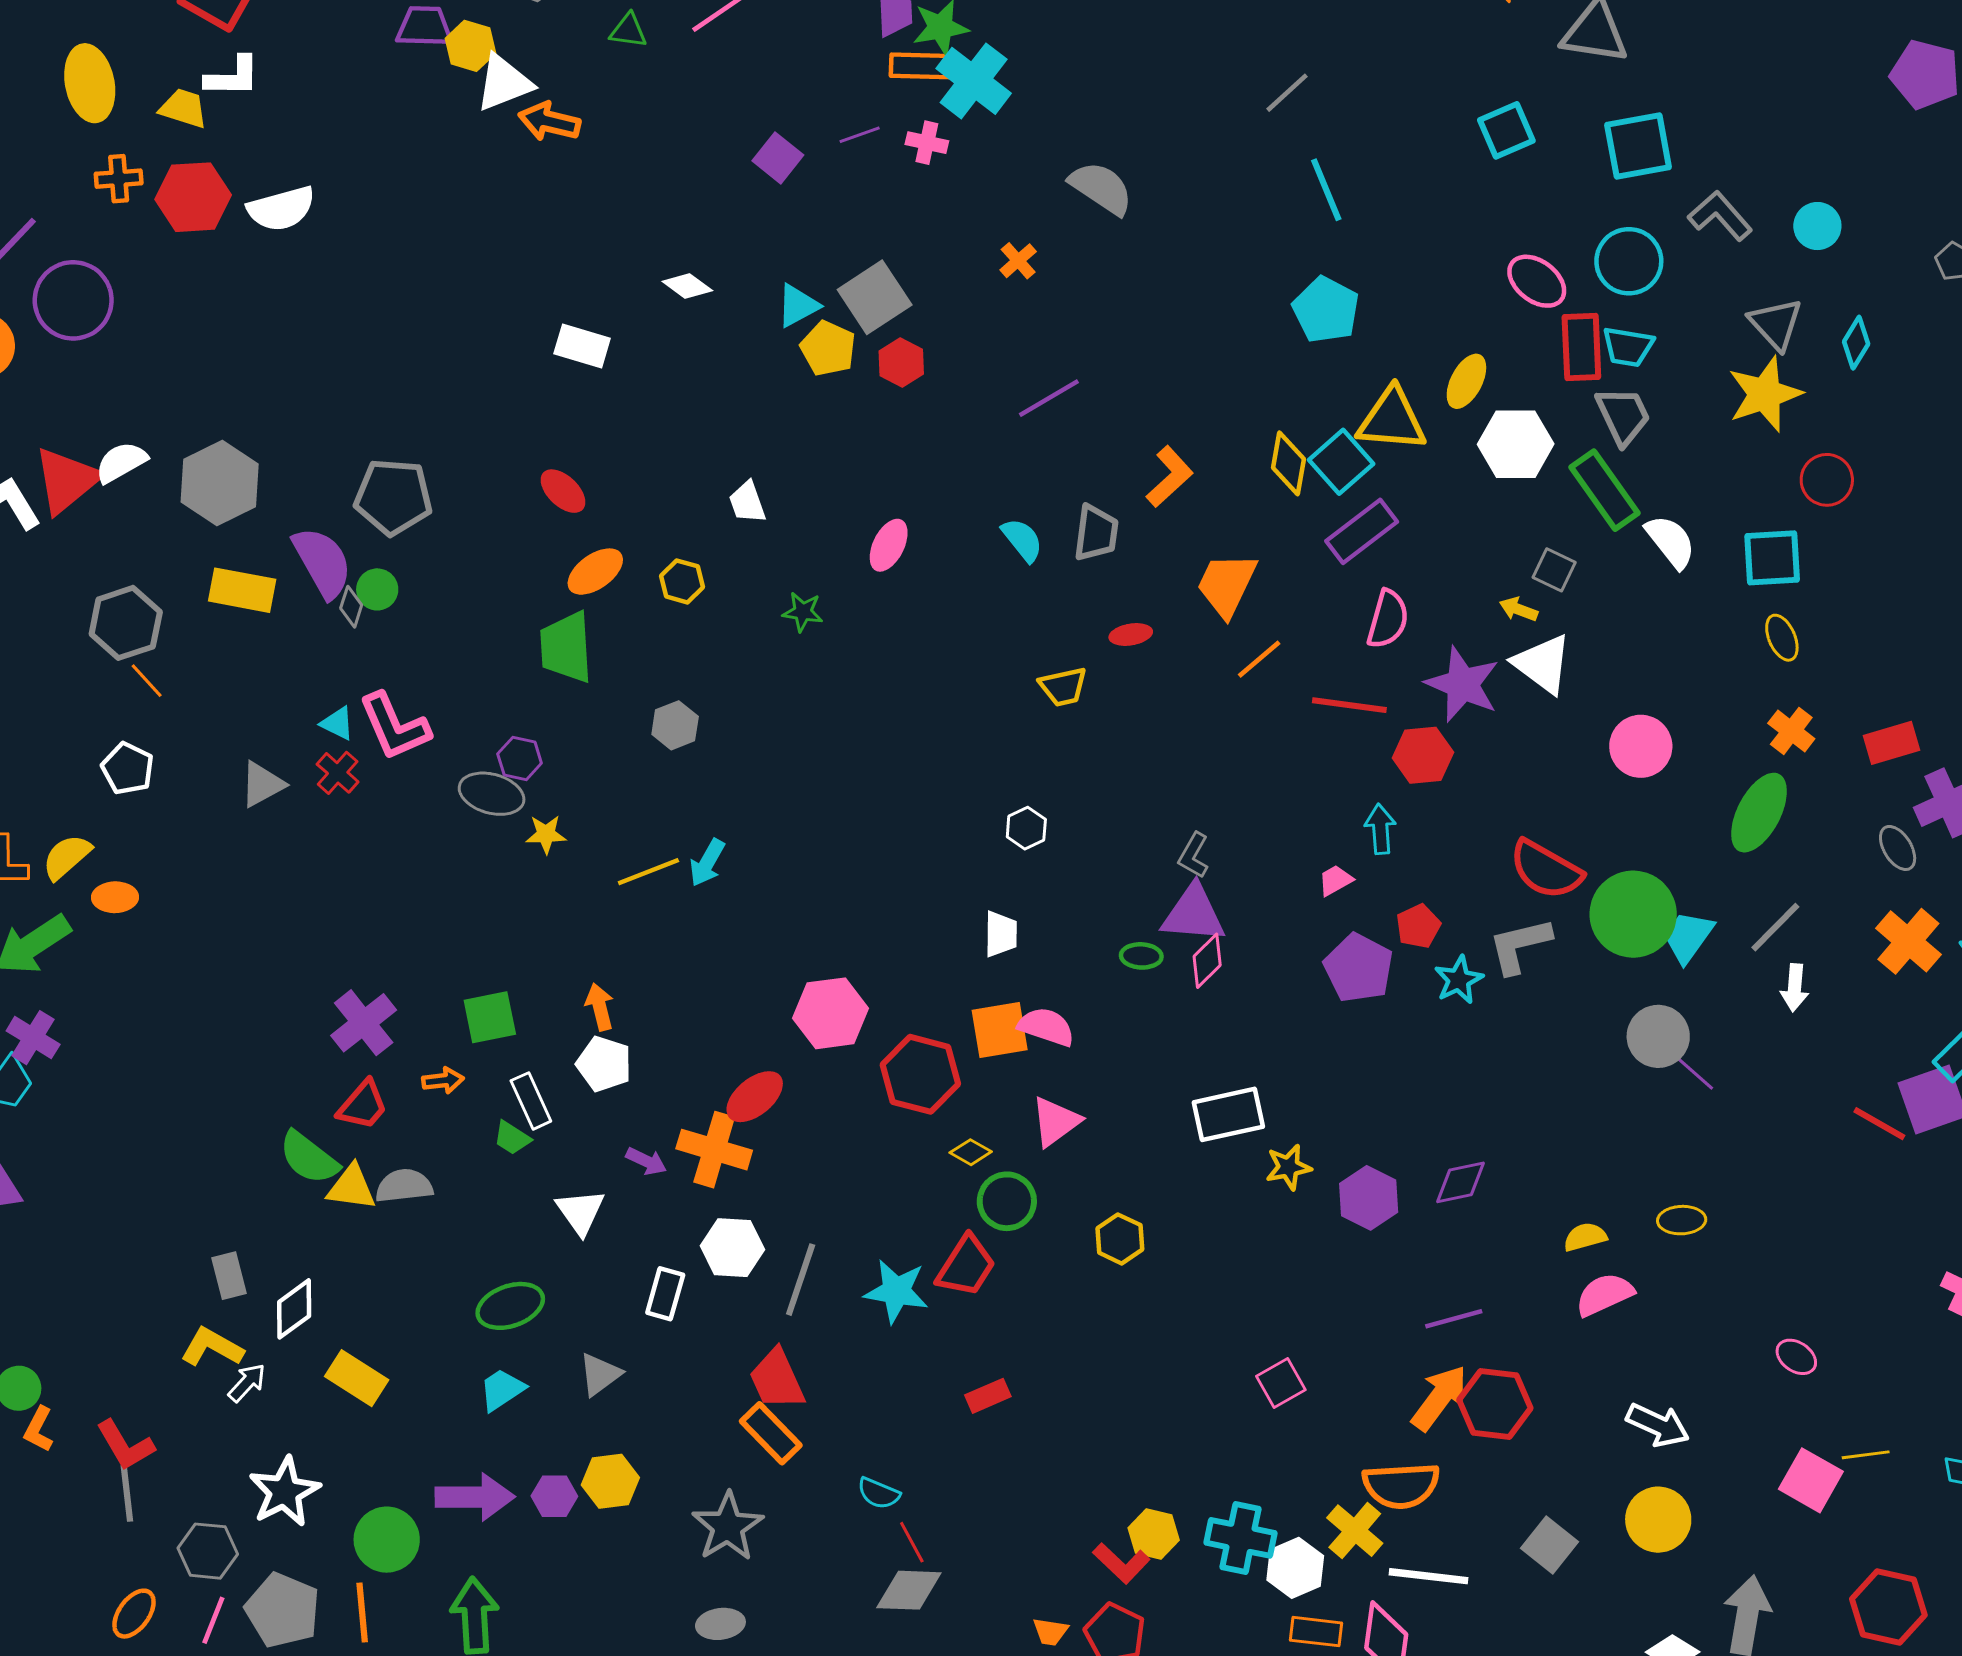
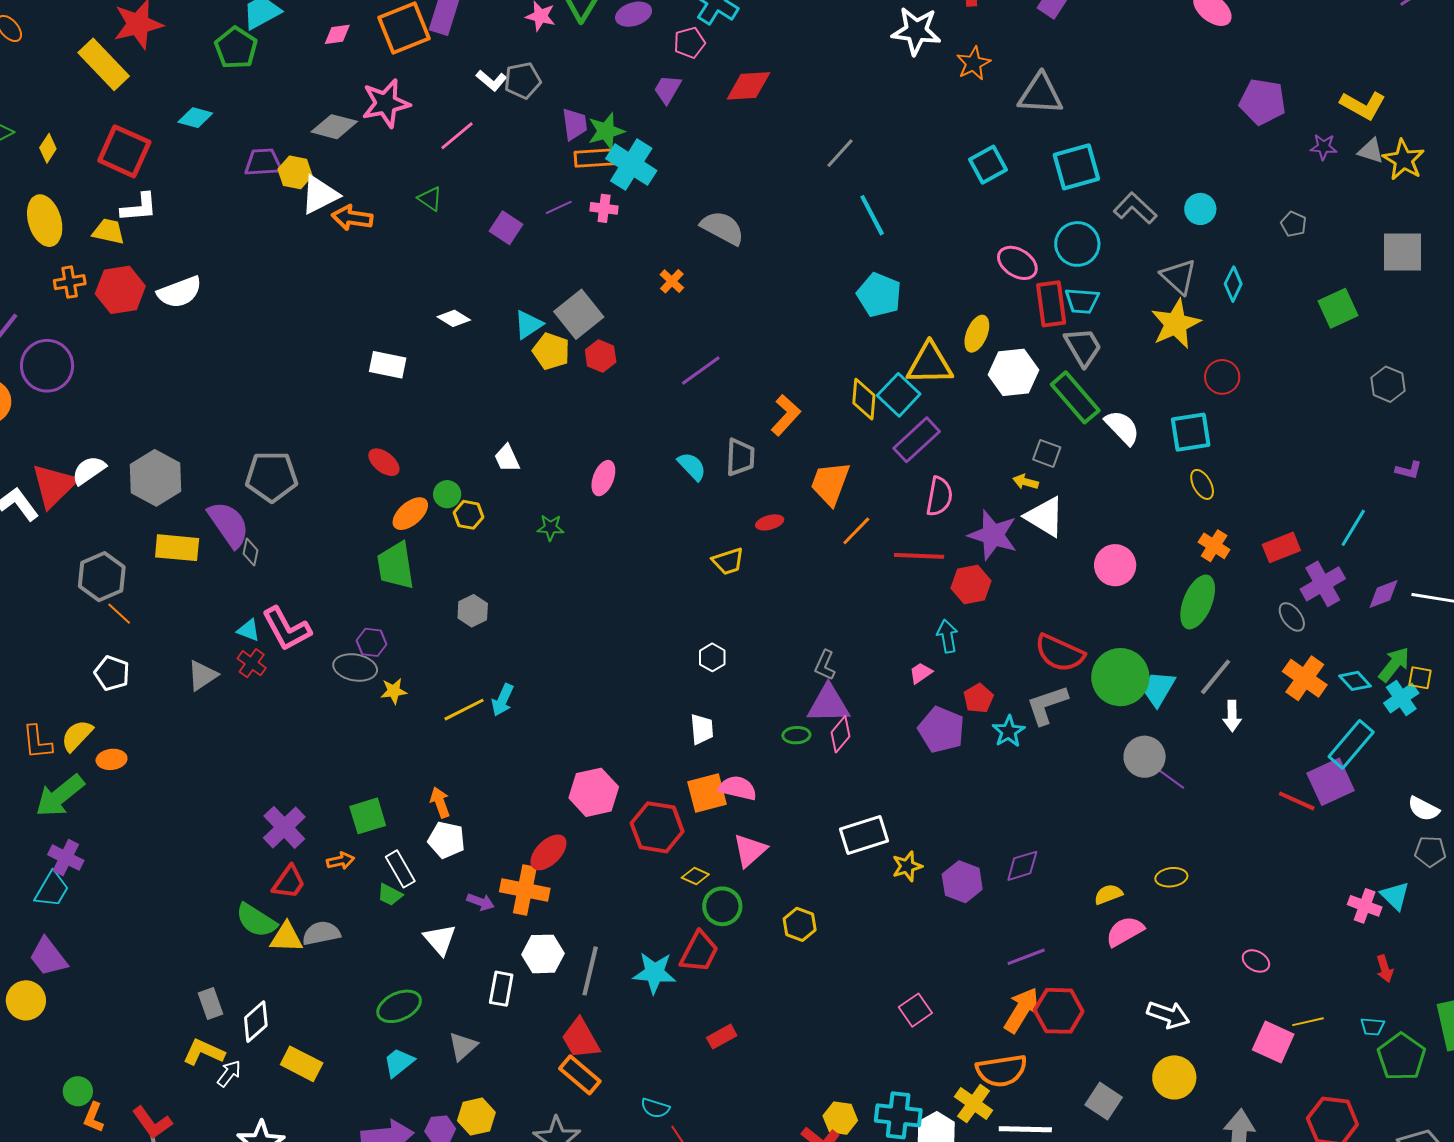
green triangle: (628, 31) -> (430, 199), moved, turned 32
green circle: (377, 589) -> (447, 494), moved

